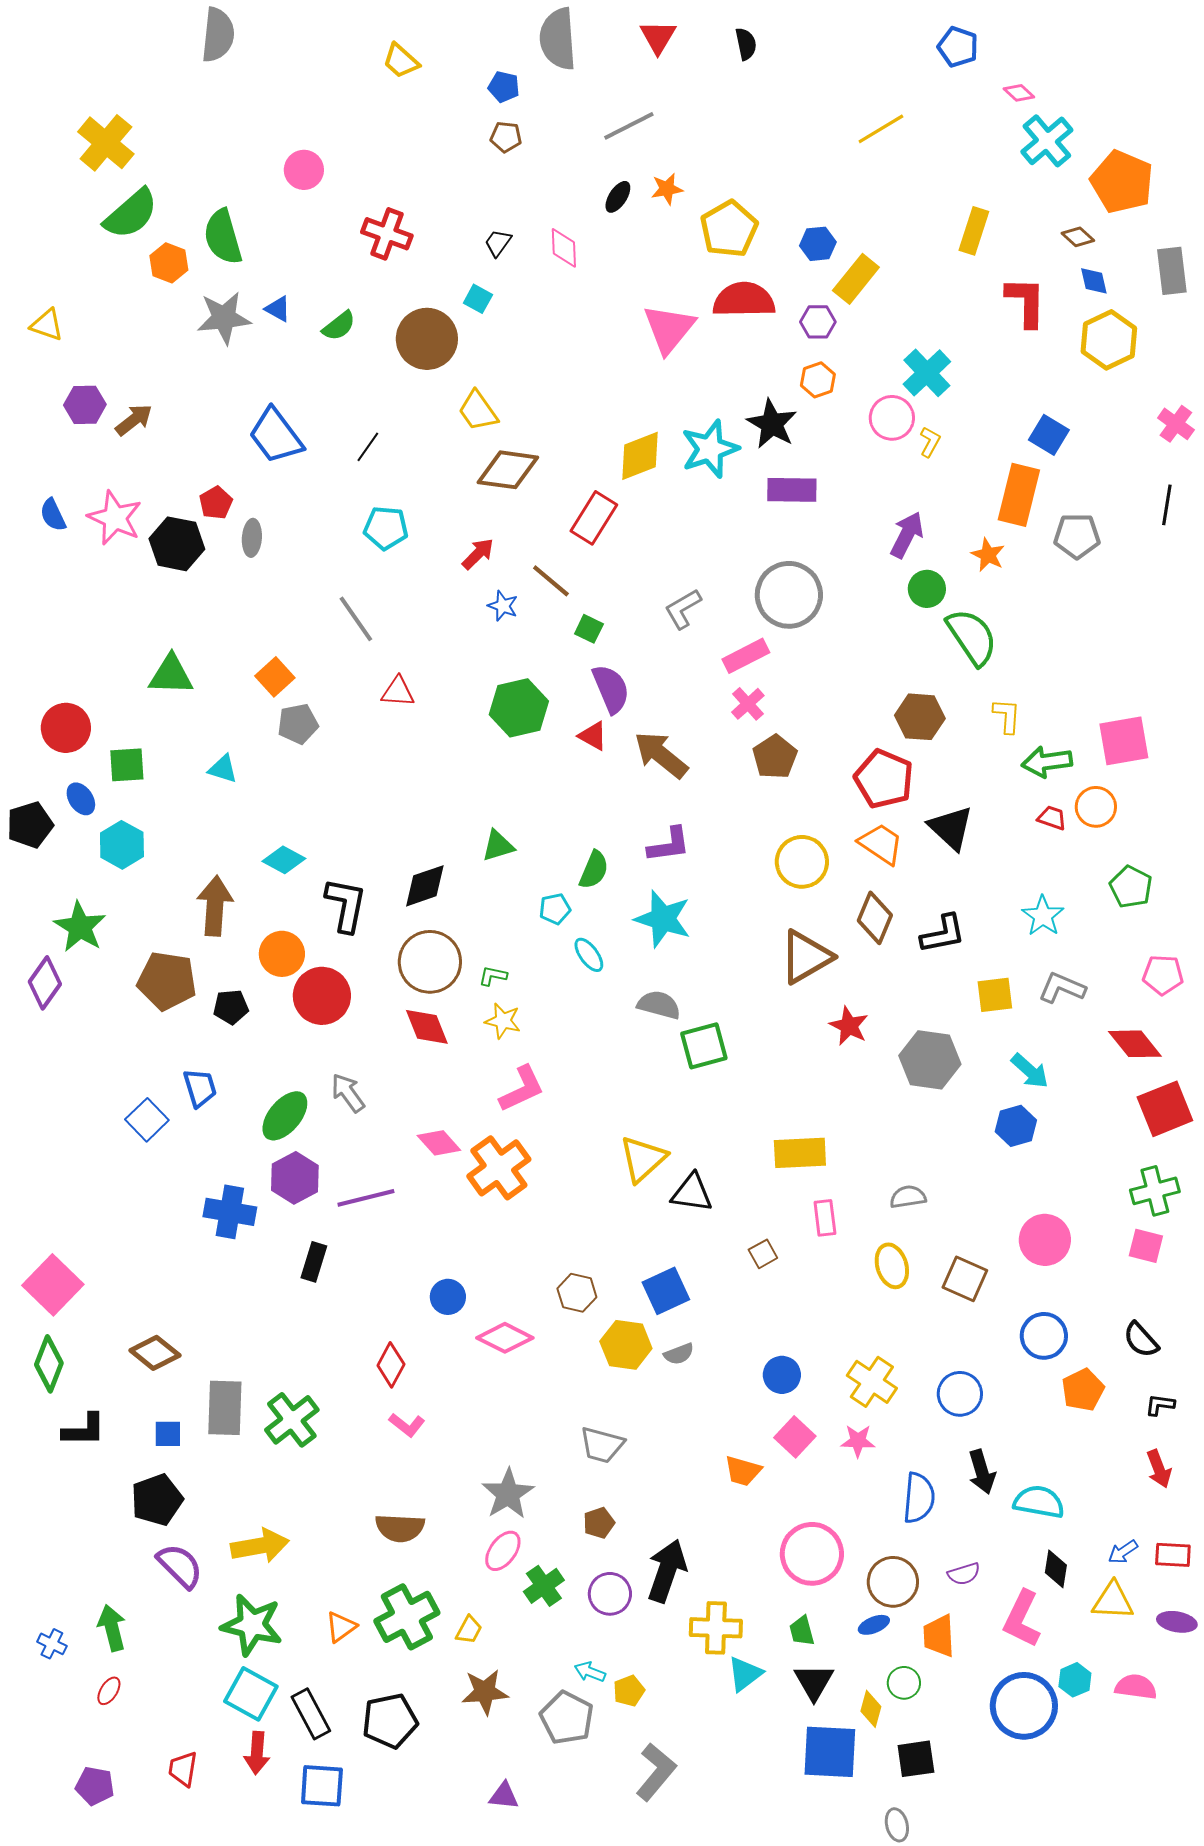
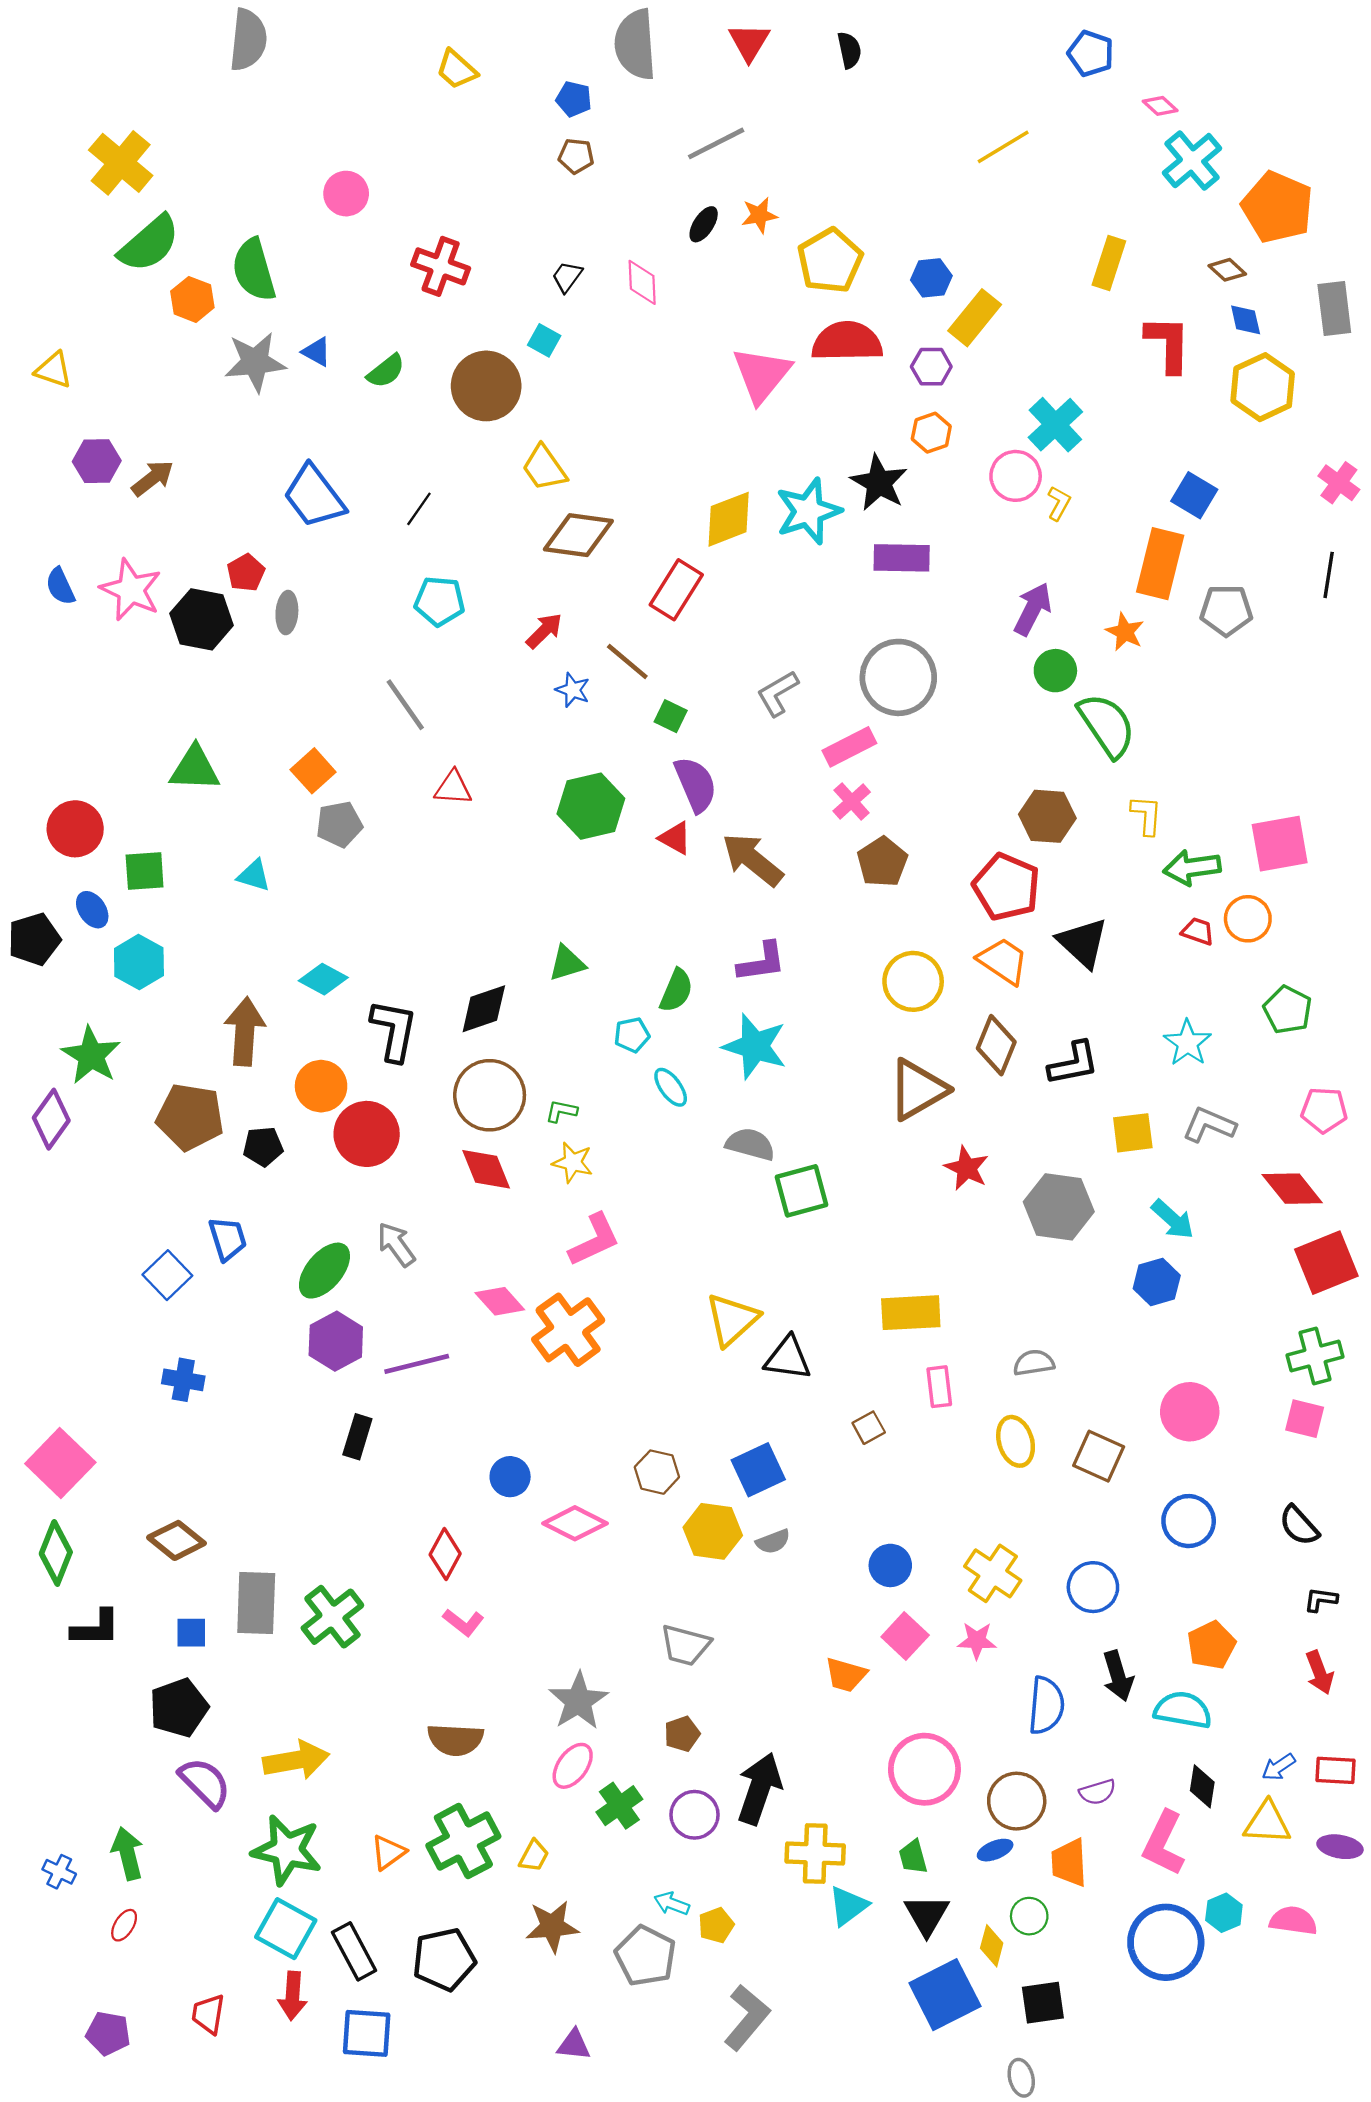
blue cross: (230, 1212) -> (183, 1380), moved, size x0.7
orange pentagon: (1083, 1390) -> (1211, 1645), moved
blue square: (830, 1752) -> (945, 1995), turned -30

